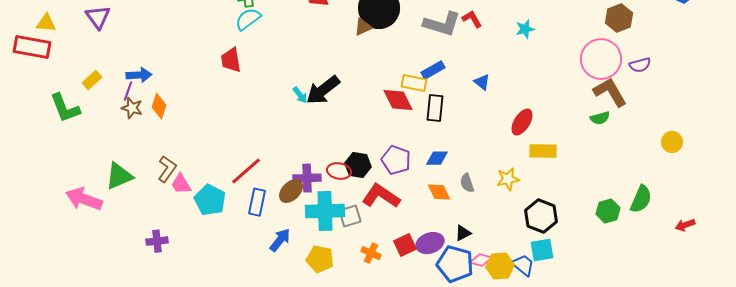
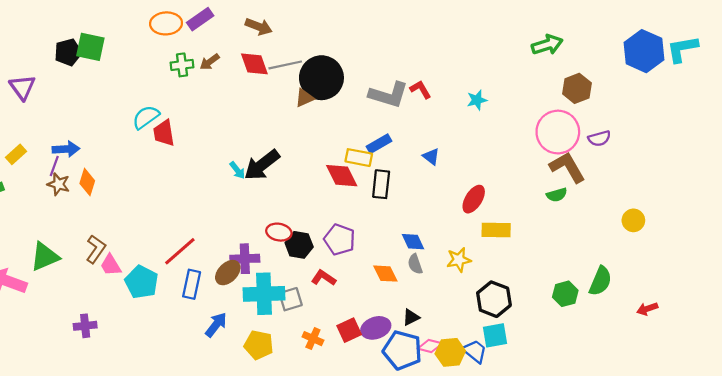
cyan semicircle: (248, 19) -> (146, 117), moved
blue diamond: (437, 158) -> (413, 242), moved, turned 65
red ellipse: (339, 171) -> (279, 232), moved
red L-shape: (381, 196) -> (324, 278), size x0.6

